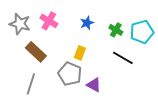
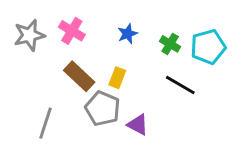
gray star: (20, 24) -> (29, 35), turned -30
brown rectangle: (36, 52) -> (79, 76), moved

